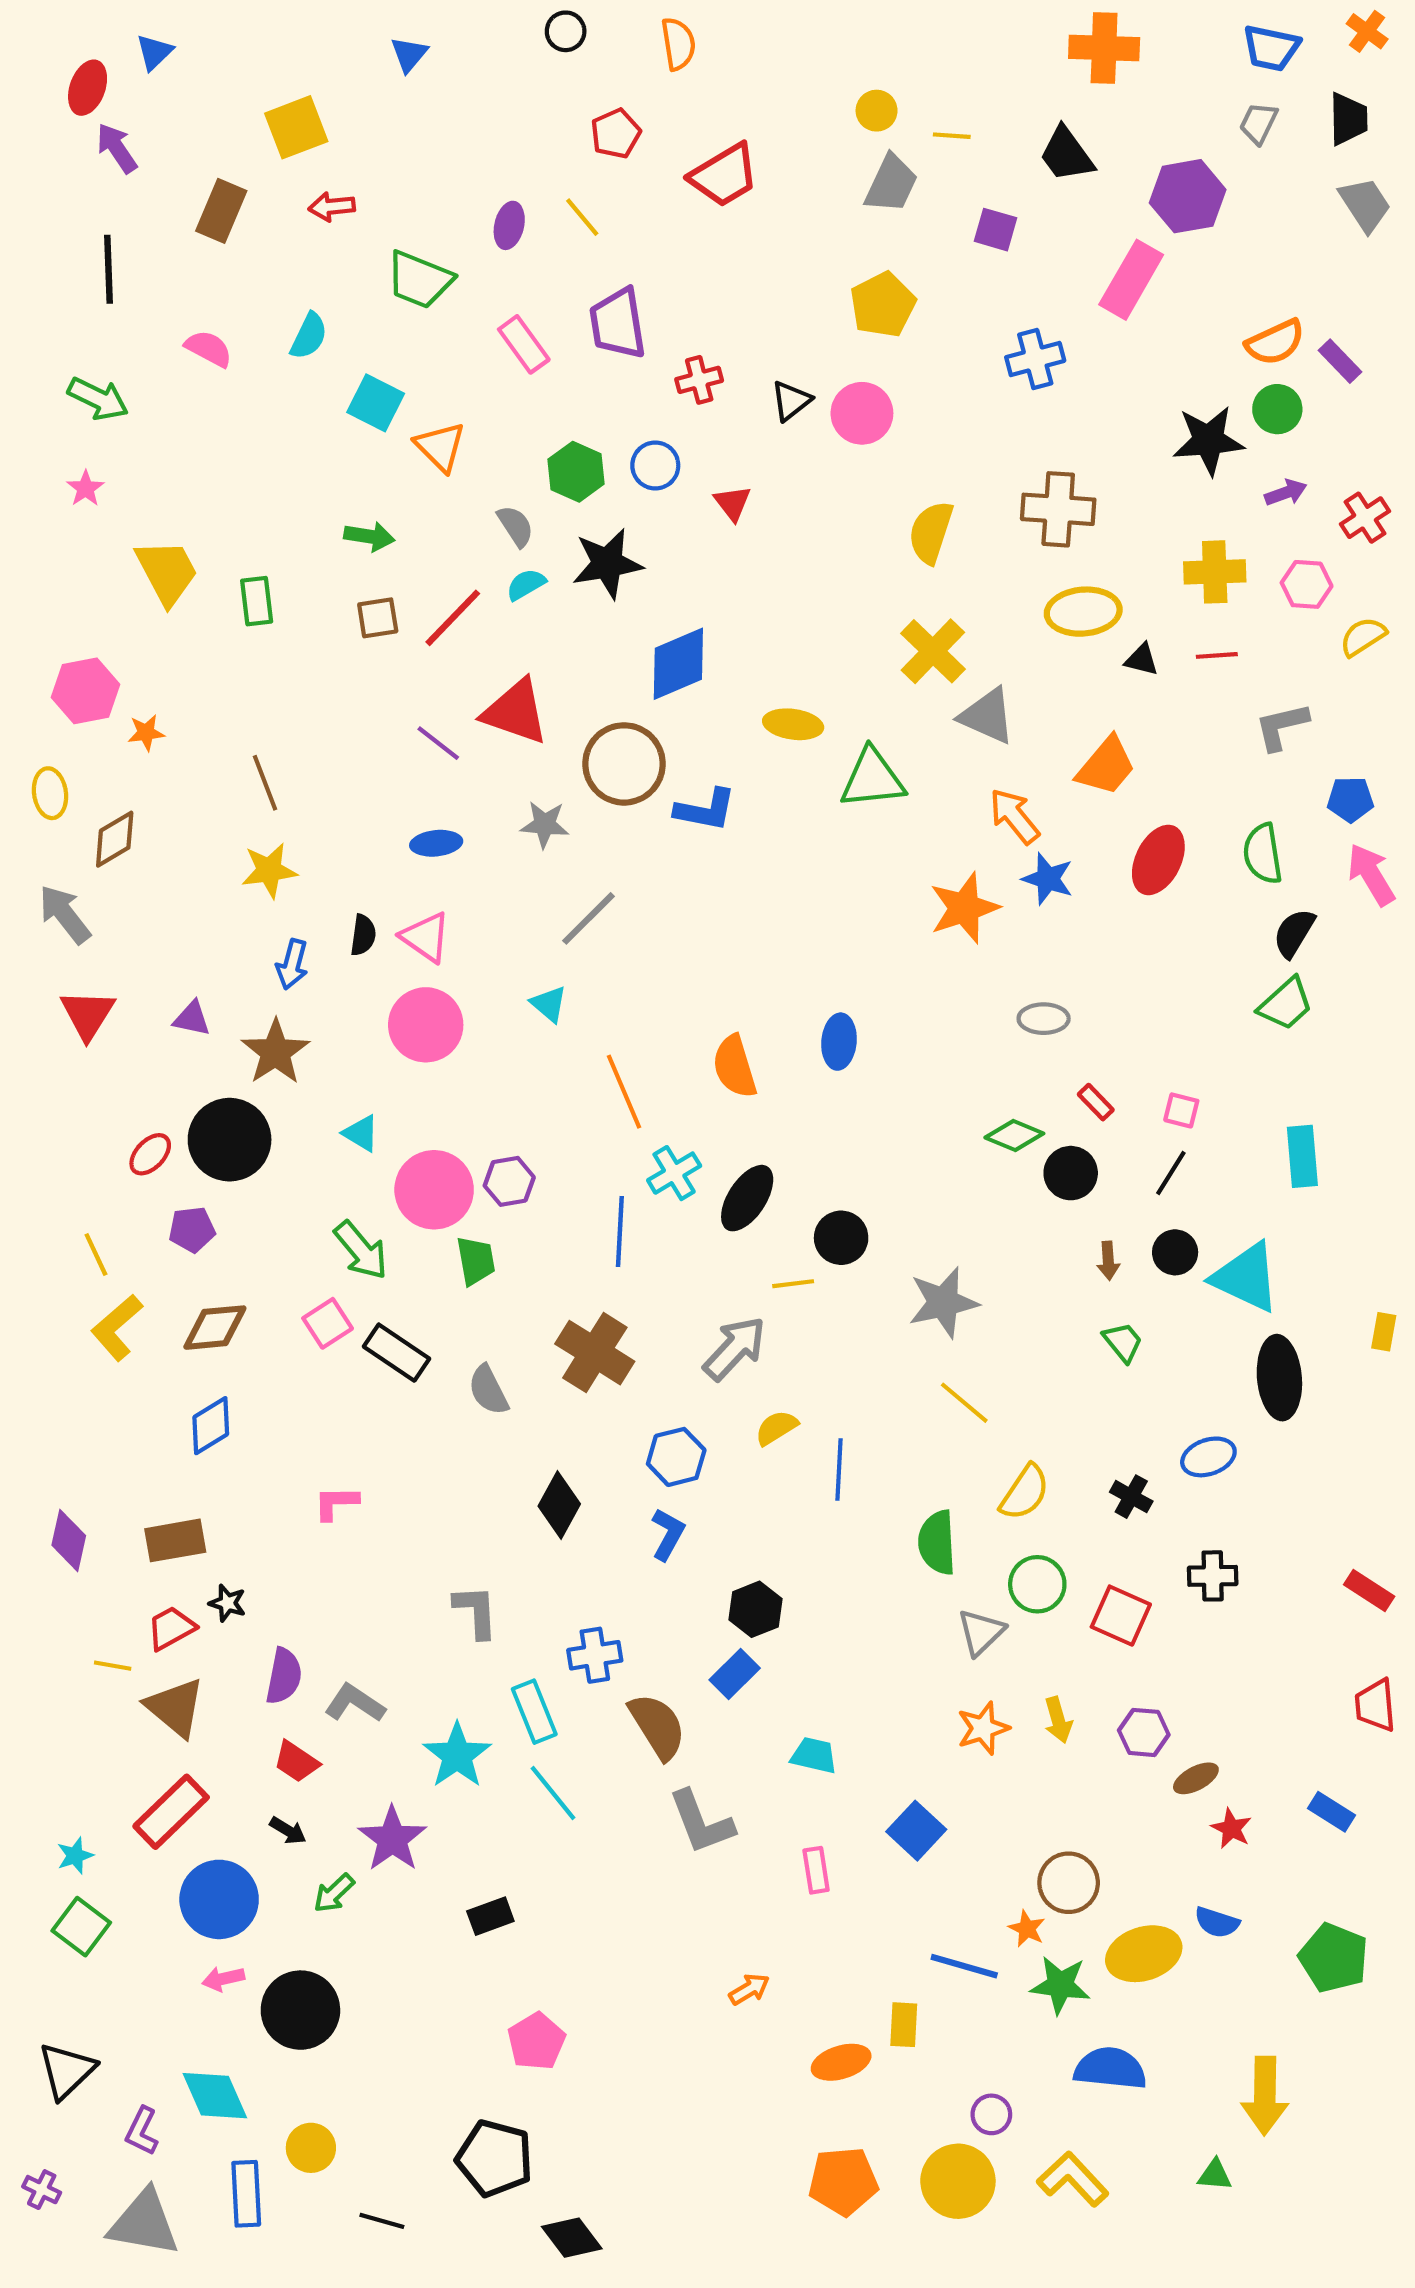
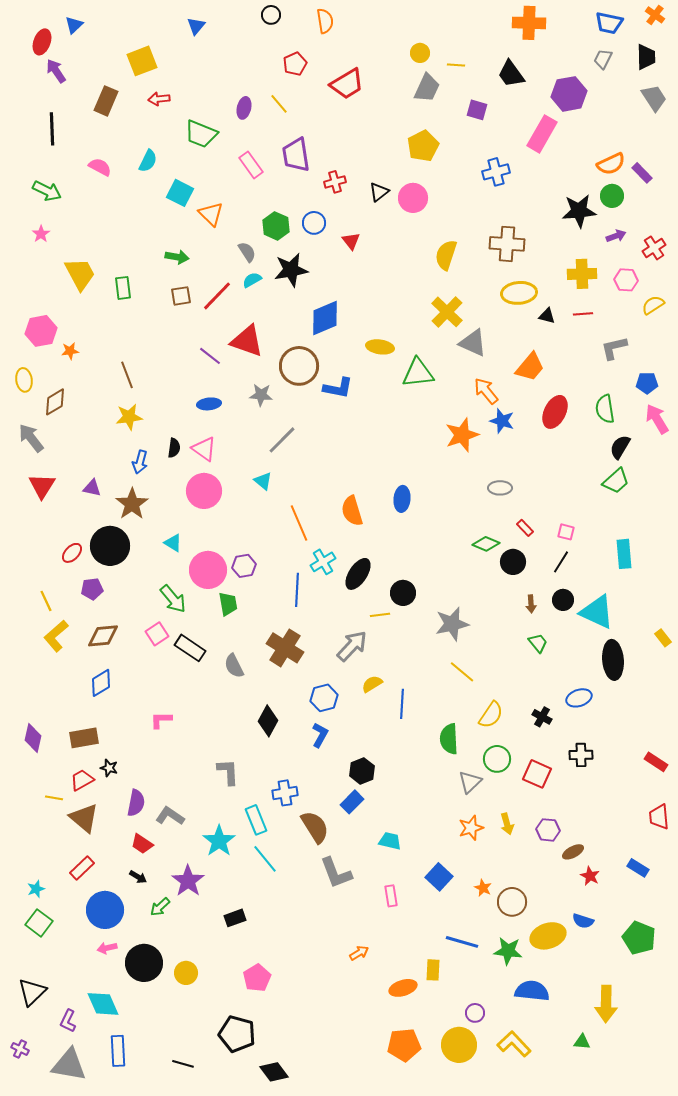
yellow rectangle: (1384, 1332) -> (663, 638), turned -48
red rectangle: (171, 1812) -> (82, 868), size x0.7
orange star: (1027, 1929) -> (483, 888), moved
yellow circle: (311, 2148) -> (186, 973), moved

